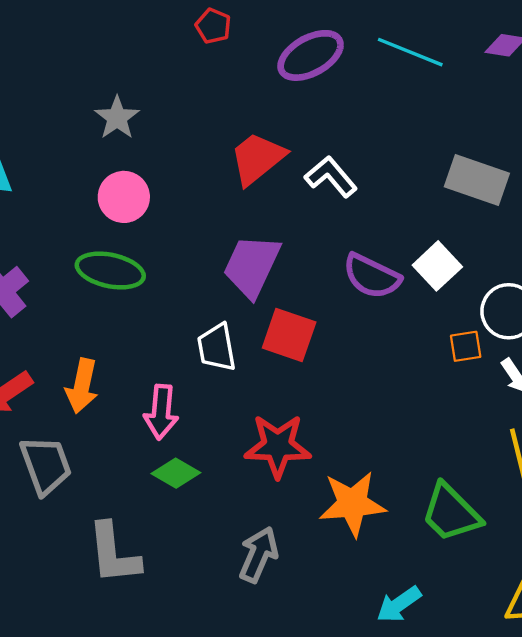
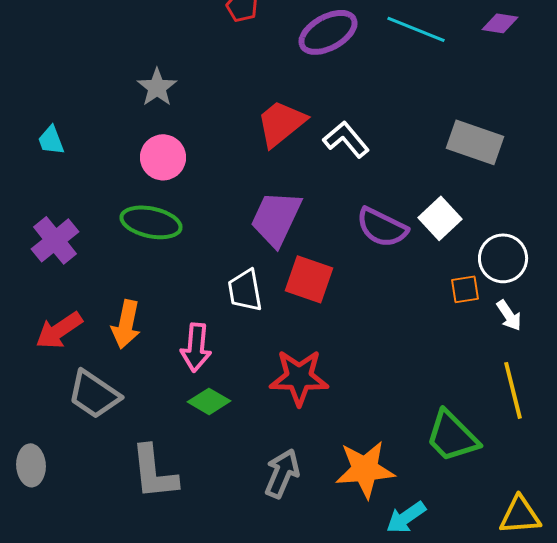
gray trapezoid: (46, 465) -> (94, 394), turned 144
orange star: (352, 504) -> (365, 469), moved

